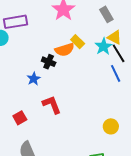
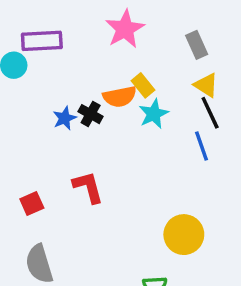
cyan star: (104, 46) -> (154, 114), moved
blue star: (34, 79) -> (65, 118), moved
yellow circle: (111, 126) -> (184, 235), size x1.5

